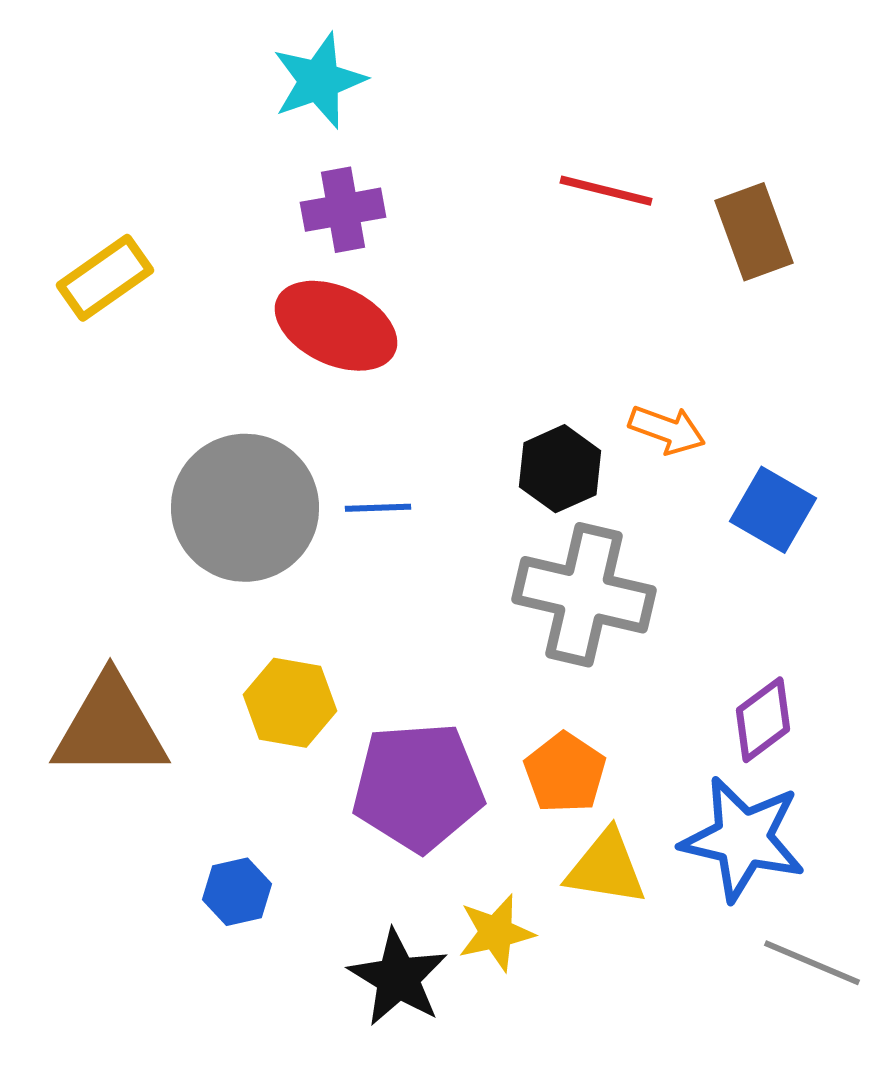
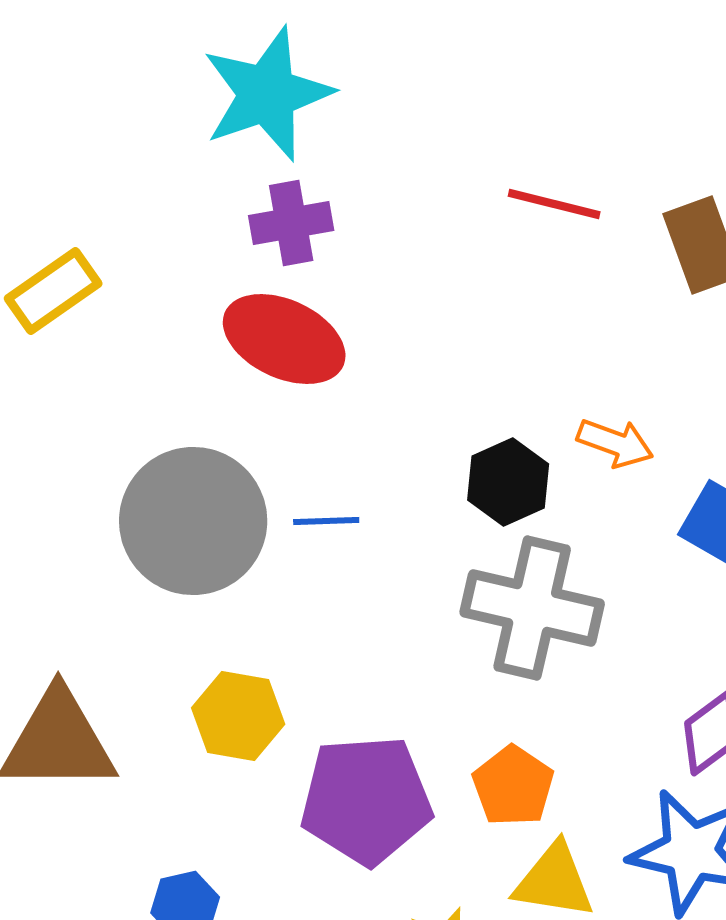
cyan star: (319, 81) -> (267, 94), size x1.4

